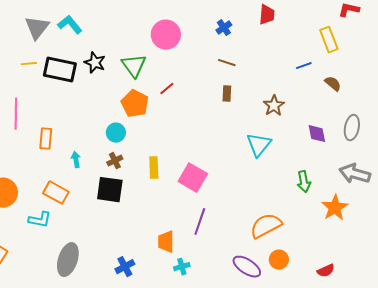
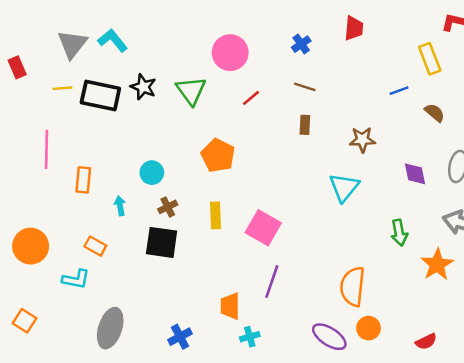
red line: (167, 89) -> (251, 98), moved
orange pentagon: (135, 104) -> (218, 155), moved
brown star: (274, 106) -> (362, 140), turned 30
cyan circle: (116, 133) -> (152, 173), moved
orange rectangle: (56, 193) -> (95, 246), size x0.7
orange semicircle: (266, 226) -> (353, 286), turned -56

